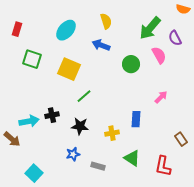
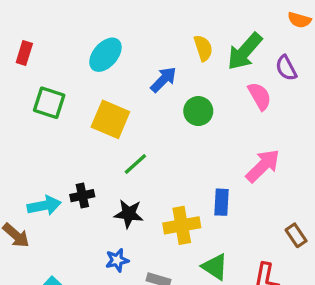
yellow semicircle: (106, 21) -> (203, 48), moved
blue arrow: (101, 45) -> (163, 80), turned 114
green circle: (131, 64) -> (198, 111), moved
pink arrow: (161, 97) -> (263, 166), size x1.6
yellow cross: (112, 133) -> (182, 225), size x1.5

